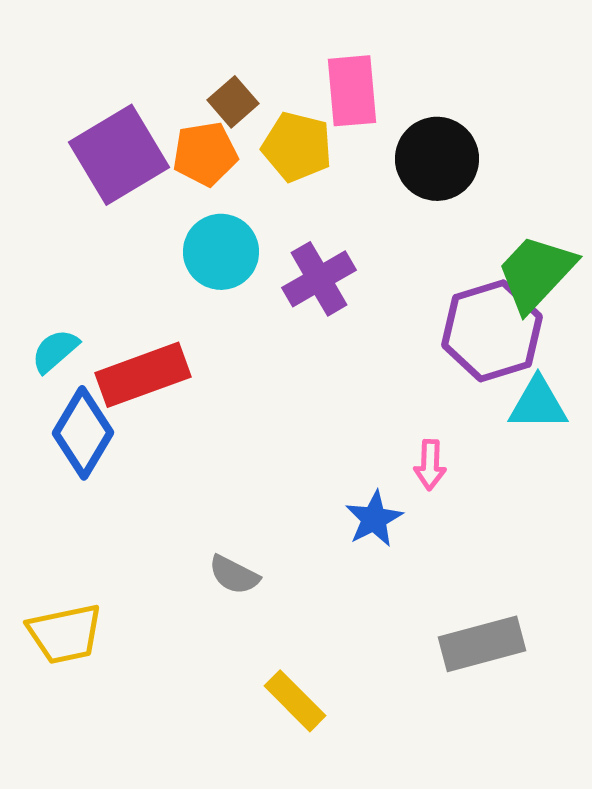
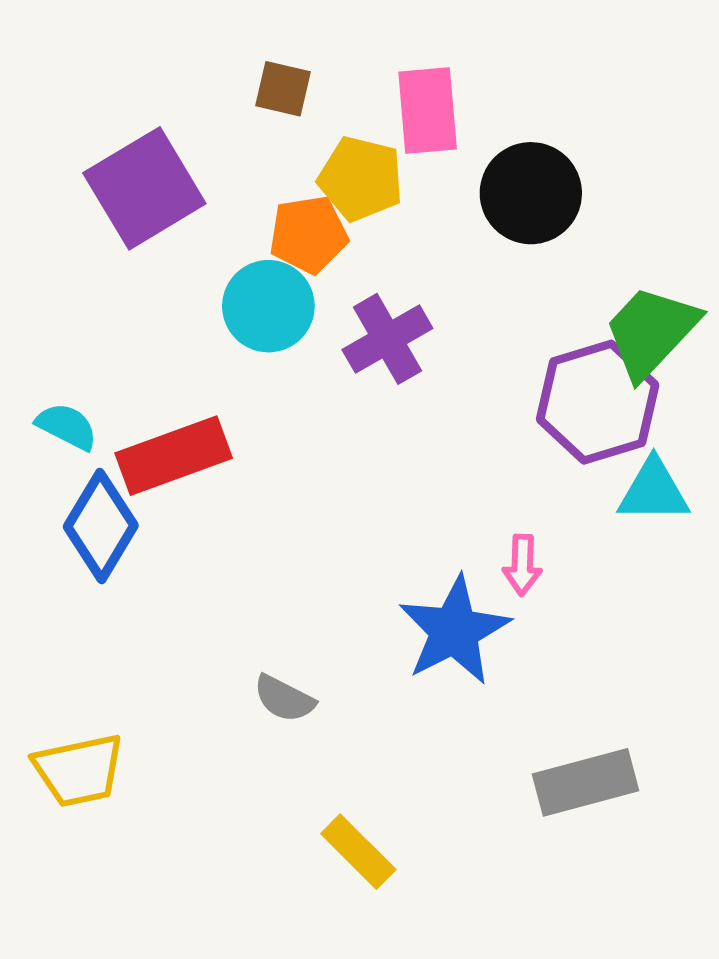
brown square: (233, 102) -> (283, 89), moved, turned -36
orange pentagon: (205, 154) -> (308, 234), moved
cyan semicircle: (55, 351) -> (67, 426), turned 68
blue star: (374, 519) -> (454, 631), size x1.6

